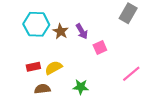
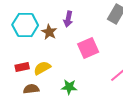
purple arrow: (82, 31) -> (68, 19), moved, turned 42
pink square: (100, 48) -> (88, 48), size x1.5

